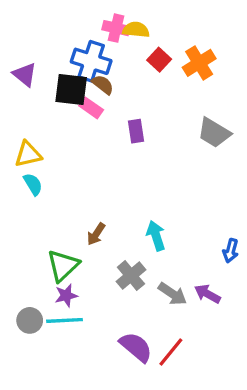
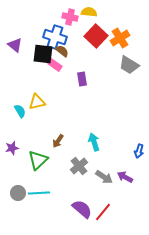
yellow semicircle: (136, 30) -> (89, 12), moved
red square: (159, 60) -> (96, 36), size x1.6
gray trapezoid: (214, 133) -> (129, 65), moved
yellow triangle: (28, 154) -> (37, 102), moved
purple star: (66, 295) -> (12, 148), moved

